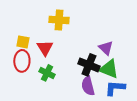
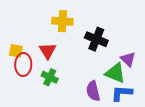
yellow square: (23, 42) -> (16, 51), moved
purple triangle: (106, 48) -> (128, 59), moved
black cross: (89, 65) -> (96, 39), moved

